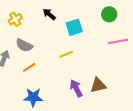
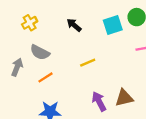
black arrow: (49, 14) -> (74, 25), moved
cyan square: (74, 27) -> (113, 25), moved

